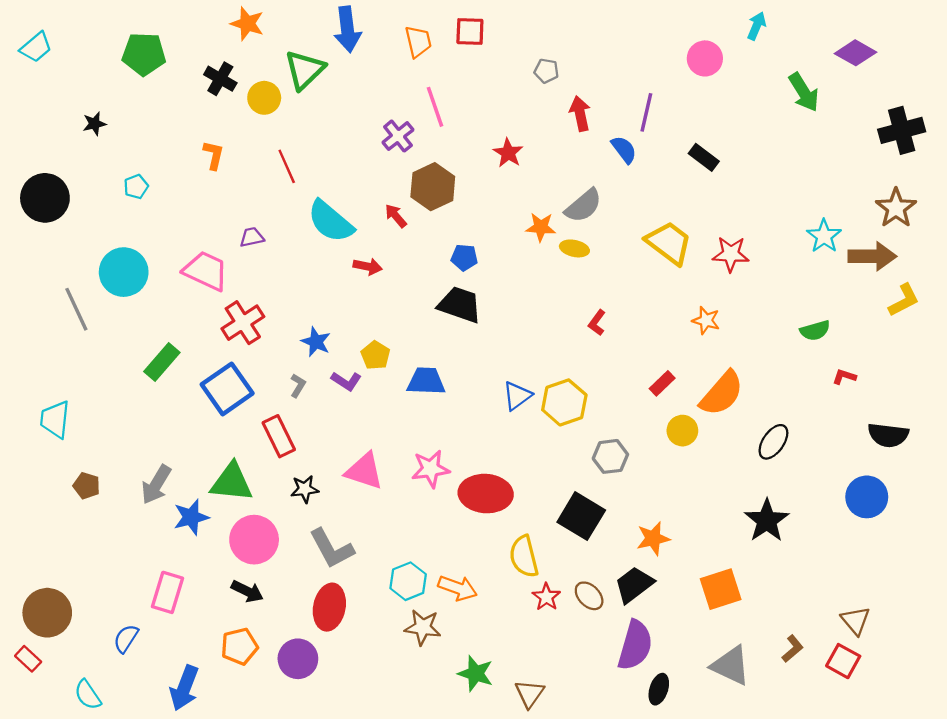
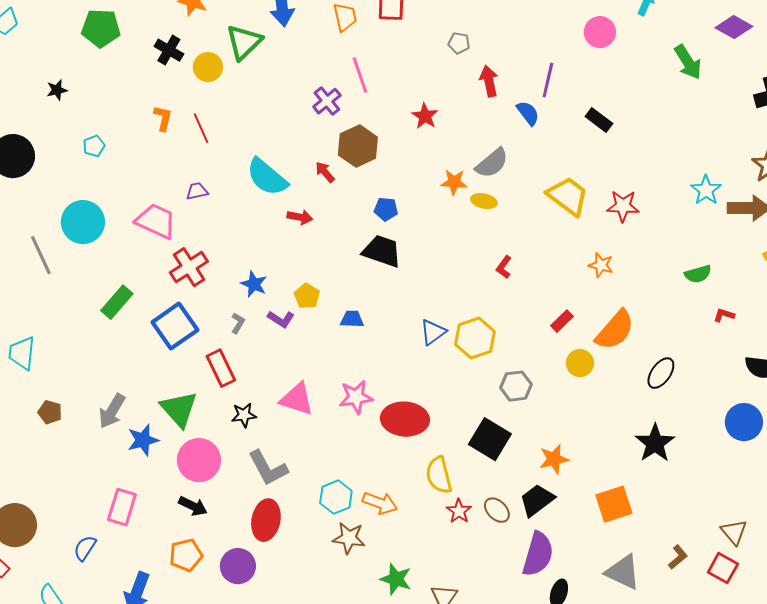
red line: (287, 166) -> (201, 128), moved
blue trapezoid: (426, 381) -> (352, 319), size x0.7
green triangle: (232, 482) -> (179, 409), turned 42

